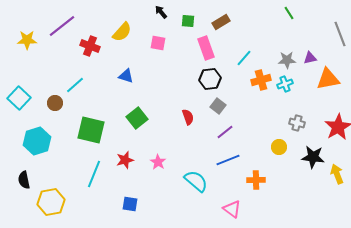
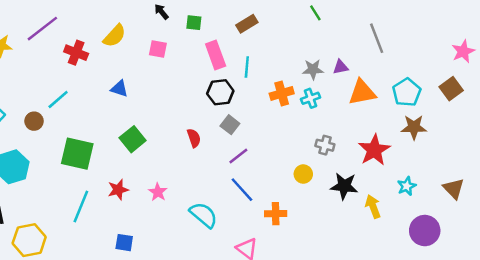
brown rectangle: (221, 22) -> (247, 24), moved
cyan line: (244, 58) -> (247, 67), moved, turned -36
blue line: (228, 160) -> (242, 190), turned 70

